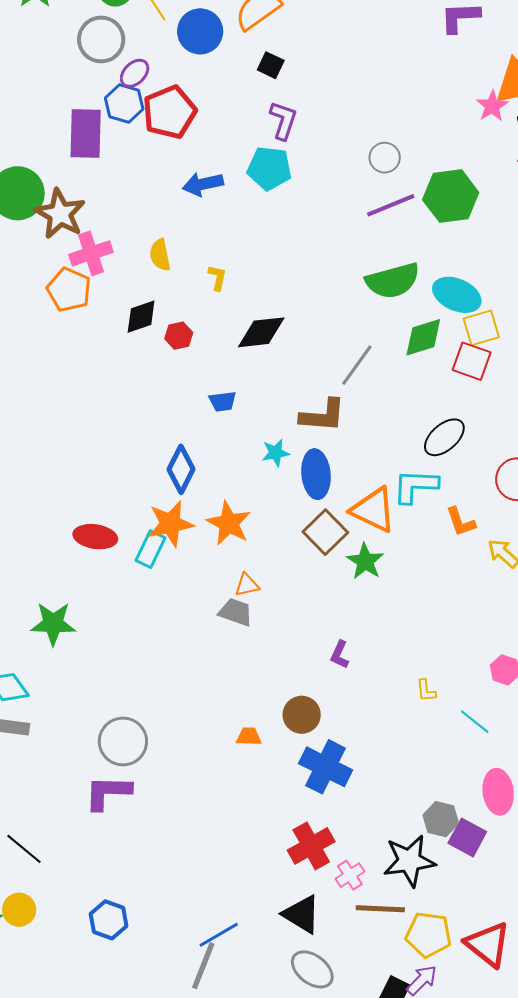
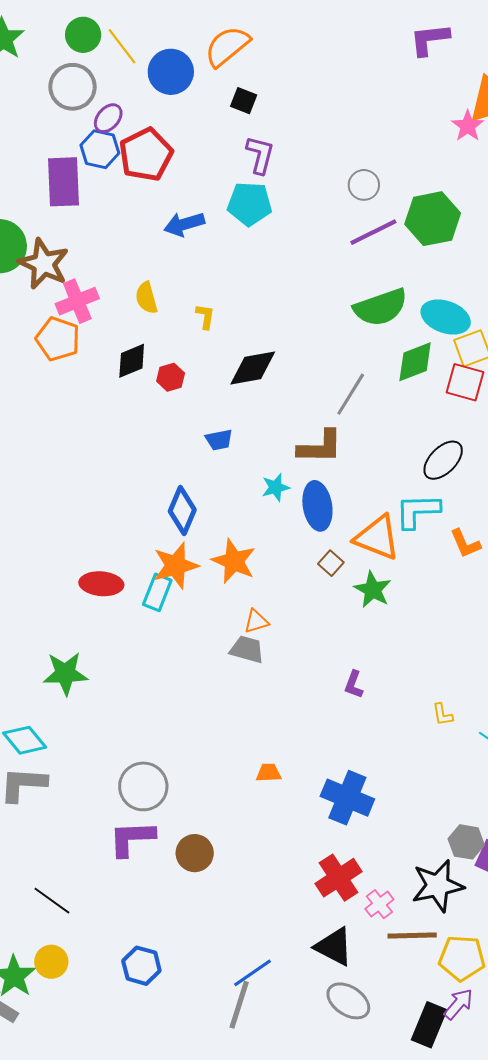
brown square: (325, 532) -> (331, 563), size x0.6
brown circle: (302, 715) -> (195, 853), moved

